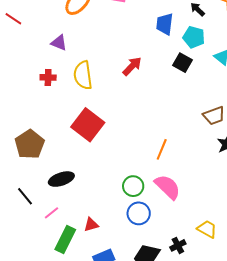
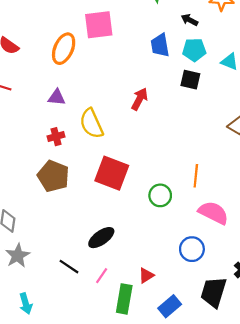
brown pentagon: (30, 144) -> (53, 176), moved
green circle: (133, 186) -> (160, 195), moved

